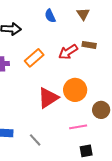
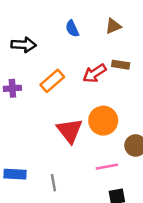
brown triangle: (83, 14) -> (113, 26), turned 40
red triangle: (48, 98) -> (70, 131), turned -35
gray line: (35, 140) -> (53, 183), turned 32

